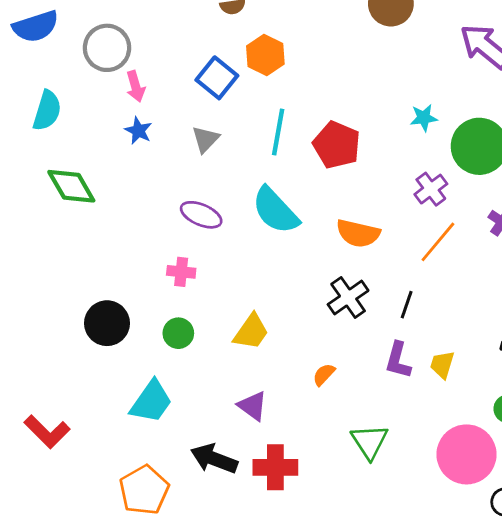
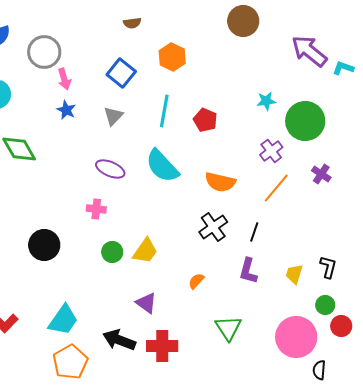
orange hexagon: (265, 55) -> (172, 57), moved
red pentagon: (337, 145) -> (205, 120), size x0.7
green circle: (178, 333) -> (112, 252), moved
yellow trapezoid: (442, 365) -> (294, 274), moved
cyan trapezoid: (151, 402) -> (63, 320), moved

